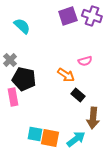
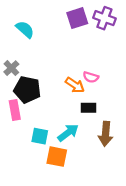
pink semicircle: (85, 61) -> (91, 77), moved, turned 32
black rectangle: (78, 95) -> (89, 108), turned -40
cyan square: (35, 134) -> (40, 136), moved
cyan arrow: (76, 139) -> (68, 133), moved

